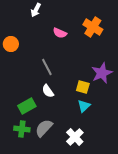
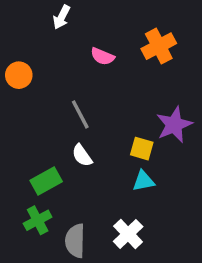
orange cross: (93, 27) -> (159, 46), turned 30
cyan triangle: (84, 106) -> (143, 181), turned 32
gray semicircle: (44, 128) -> (75, 241), moved, turned -42
green cross: (22, 129) -> (38, 220), turned -35

